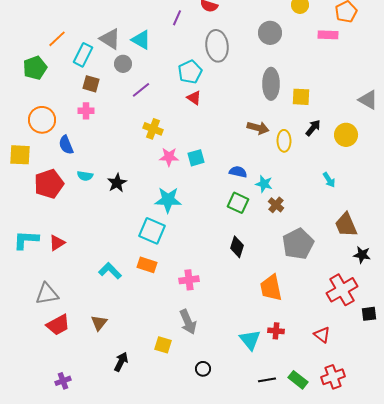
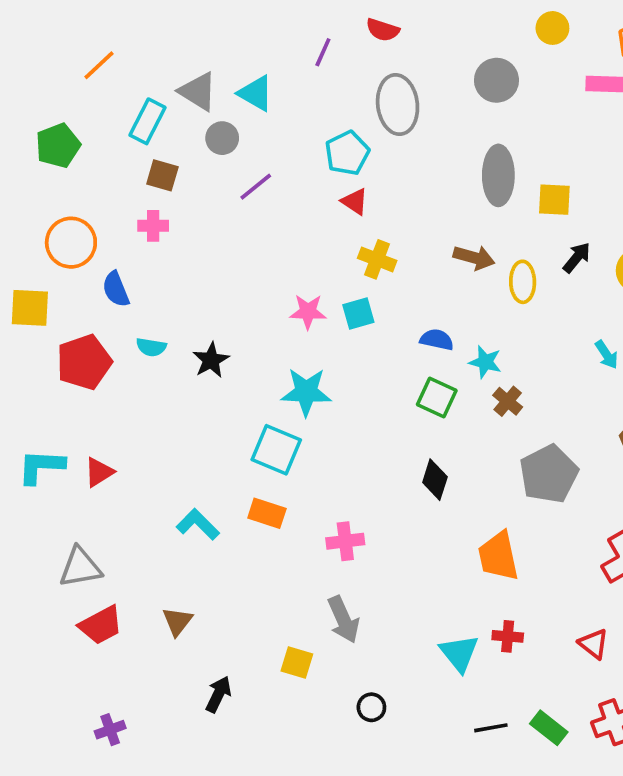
orange line: (57, 39) -> (99, 65), moved
yellow cross: (153, 129) -> (377, 259), moved

